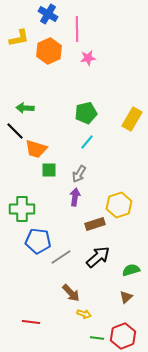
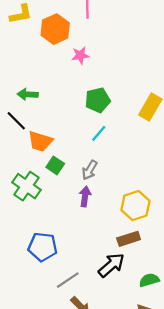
pink star: (88, 58) -> (80, 55), moved
green square: (49, 170) -> (55, 165), turned 35
green cross: (22, 209) -> (27, 186), moved, turned 35
brown rectangle: (95, 224) -> (129, 239), moved
gray line: (61, 257) -> (68, 280), moved

